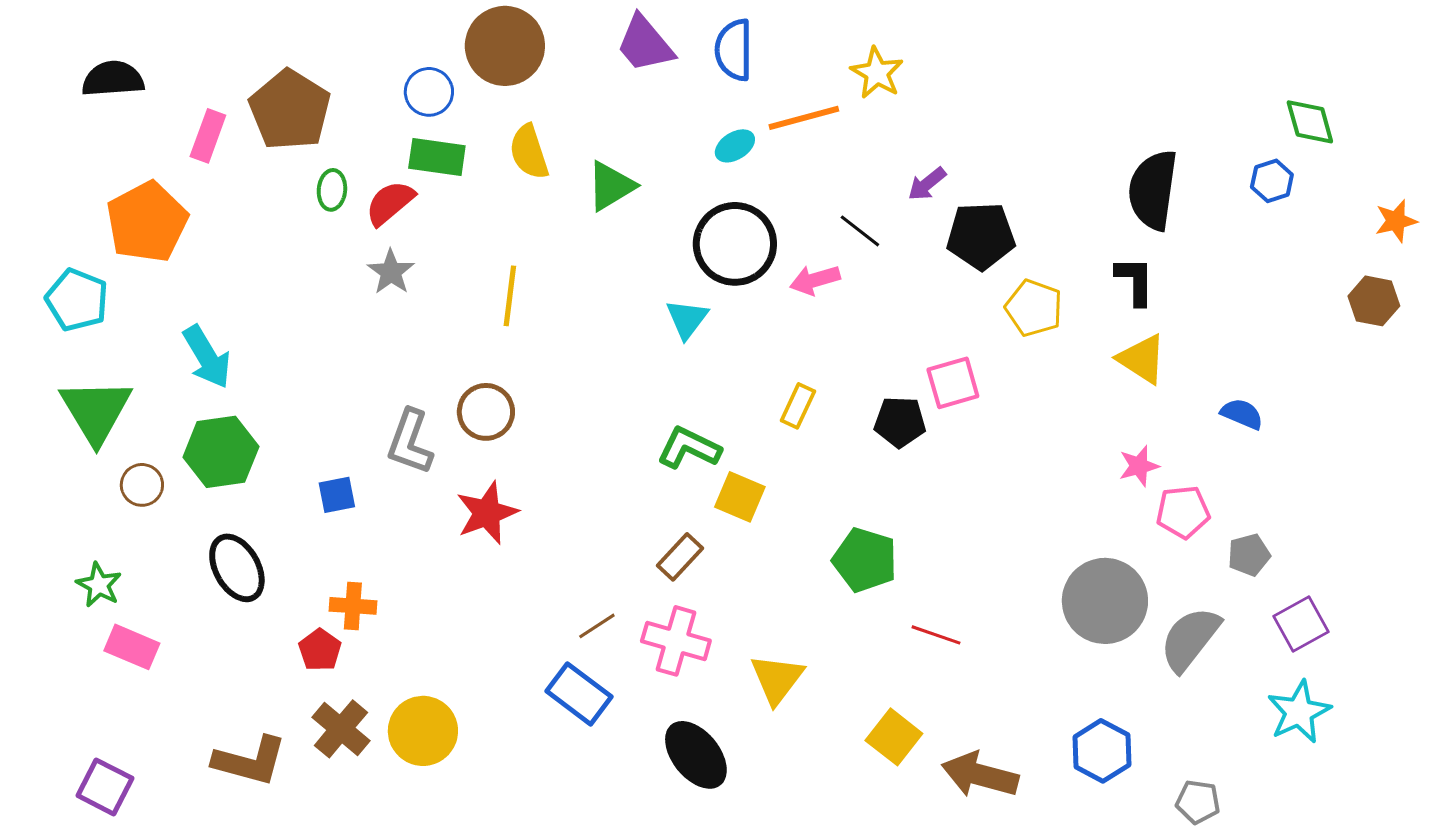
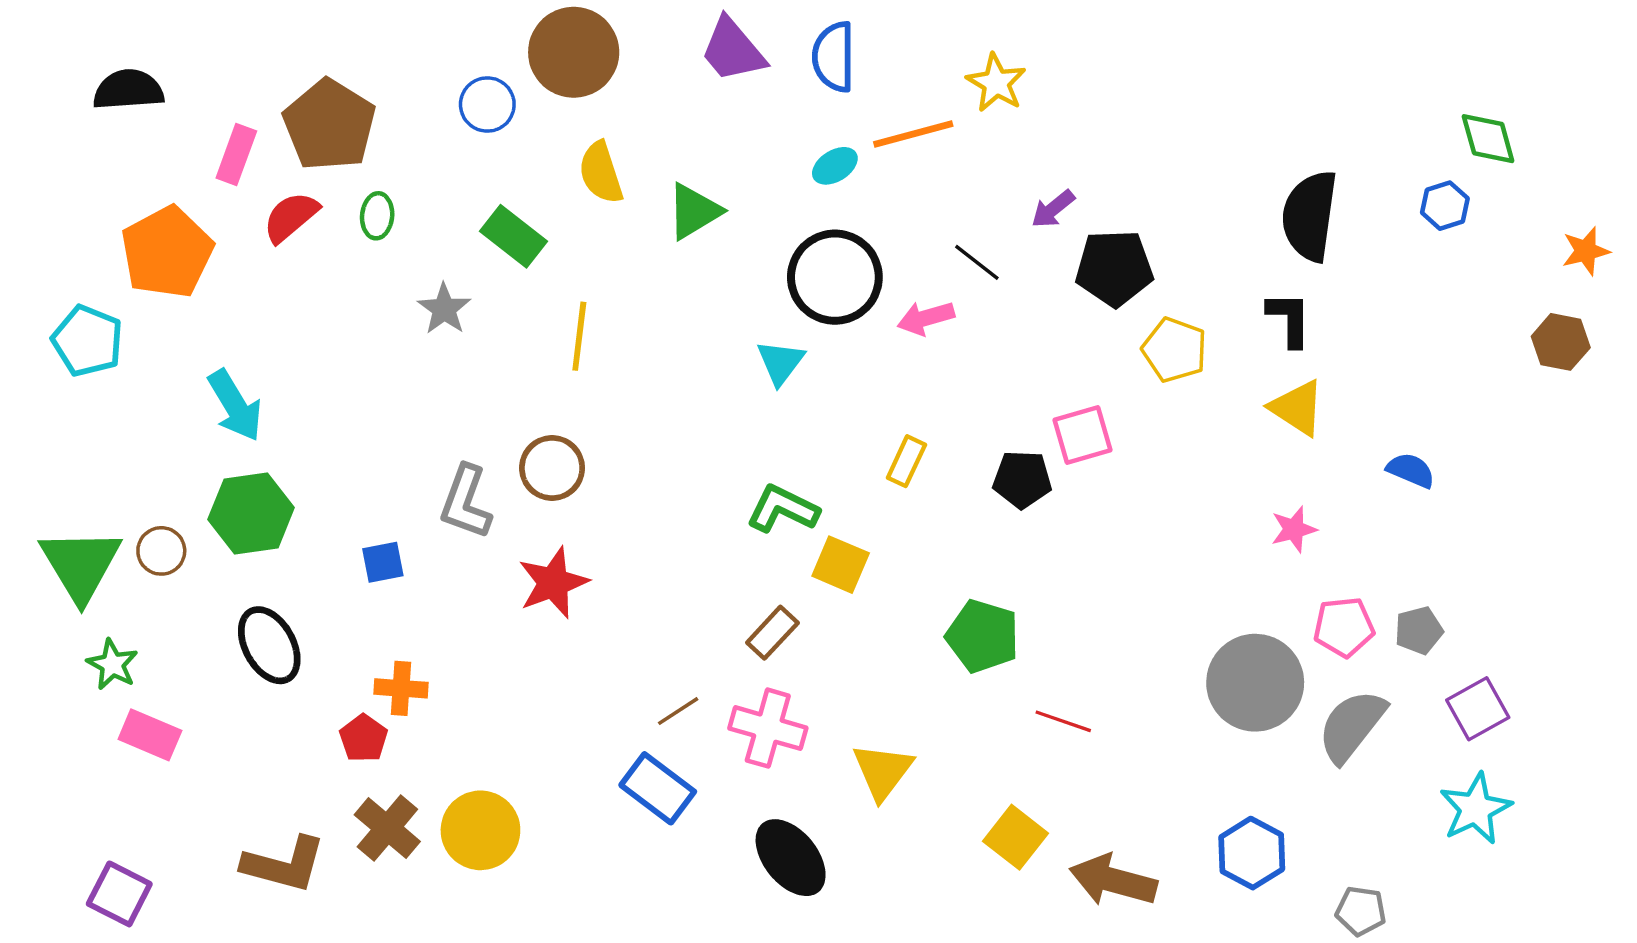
green rectangle: (437, 157) -> (513, 236), moved, turned 30
red semicircle: (390, 203) -> (291, 217), moved
green triangle: (96, 411) -> (81, 565), moved
pink pentagon: (1183, 512) -> (1344, 627), moved

